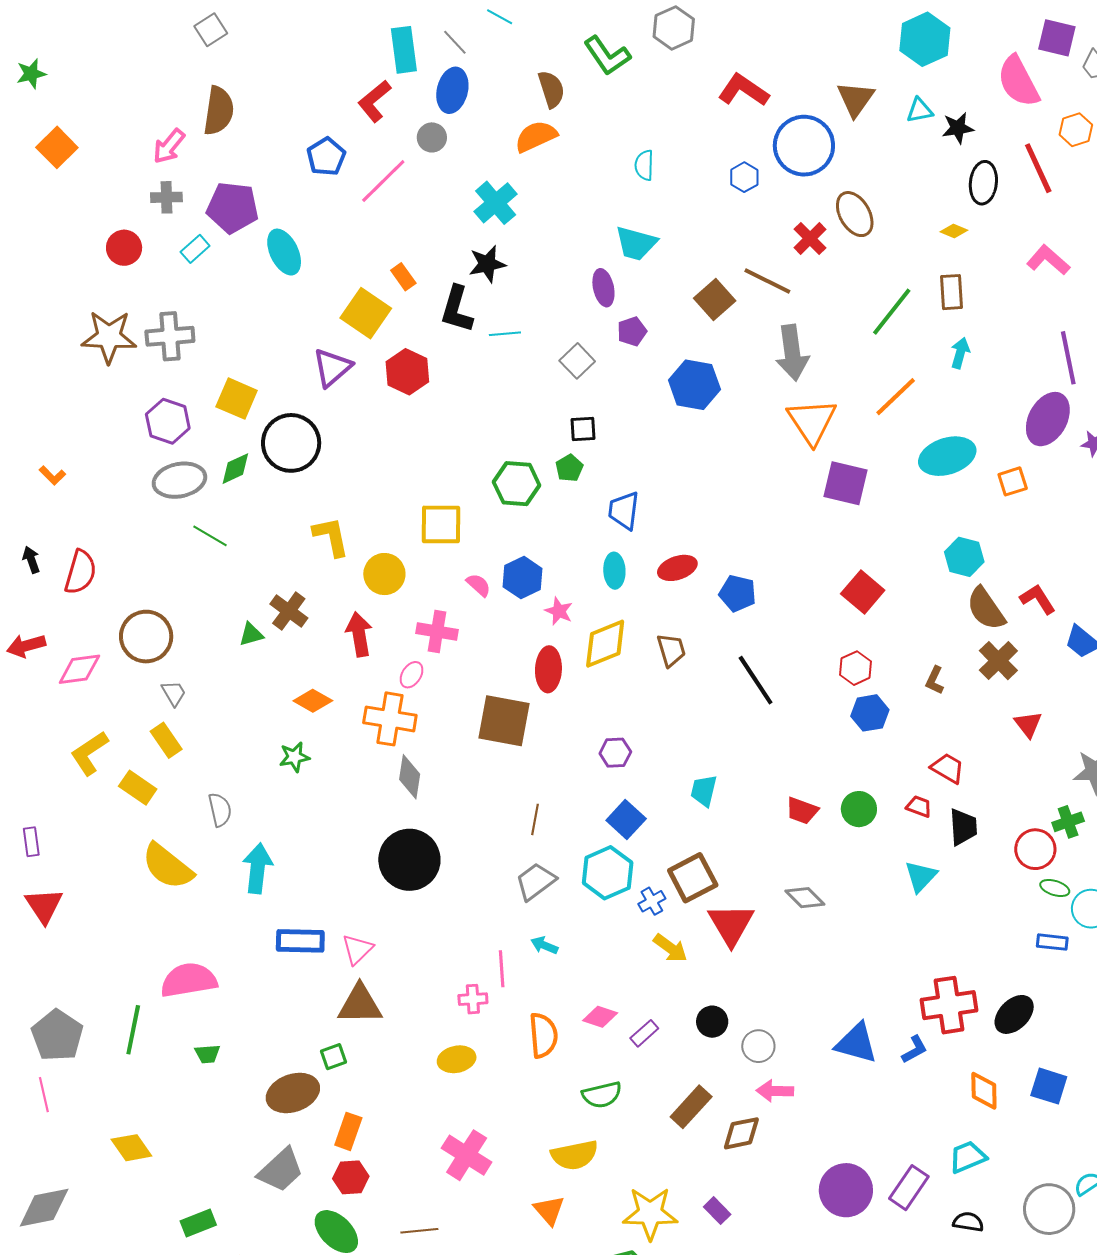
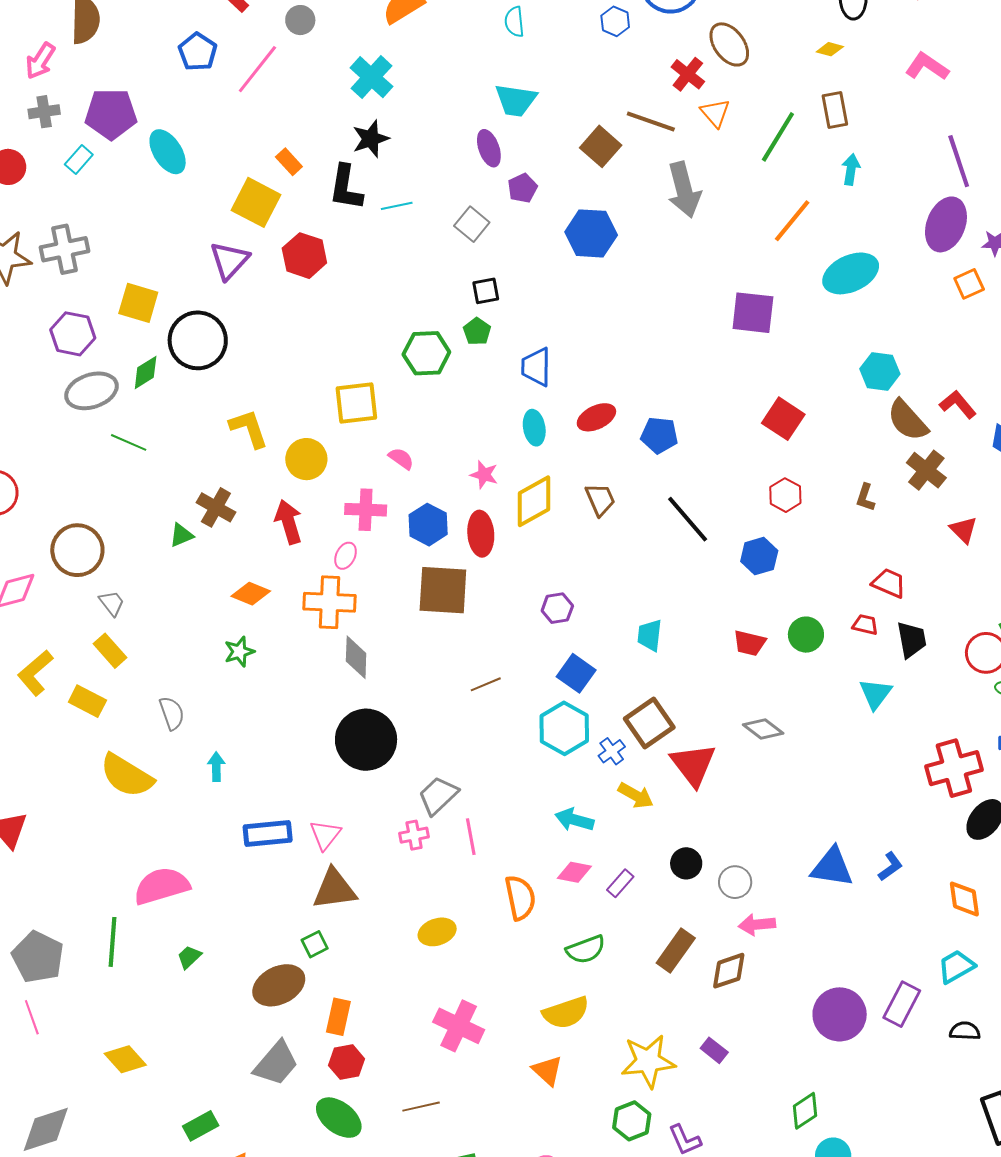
orange triangle: (812, 422) -> (715, 113), moved, size x0.6
orange square: (1013, 481) -> (969, 284), moved
blue hexagon: (522, 578) -> (428, 525), moved
blue hexagon: (870, 713) -> (759, 556), moved
brown line: (535, 819) -> (486, 684), turned 64
cyan arrow: (258, 868) -> (216, 767), size x0.6
gray trapezoid: (536, 881) -> (438, 796), moved
cyan arrow: (544, 945) -> (574, 820), moved, size x1.4
pink cross: (473, 999) -> (414, 835), moved
red cross: (949, 1005) -> (954, 768), moved
green trapezoid: (207, 1054) -> (189, 957), turned 148

